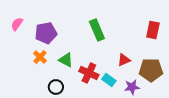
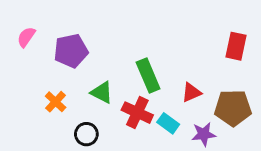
green rectangle: (97, 30) -> (148, 76), moved
orange cross: (40, 57) -> (56, 102), moved

